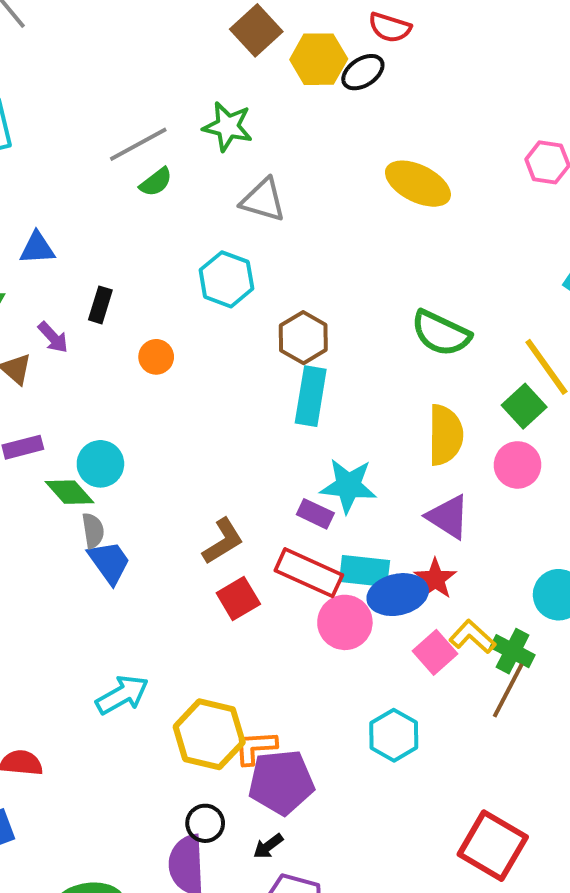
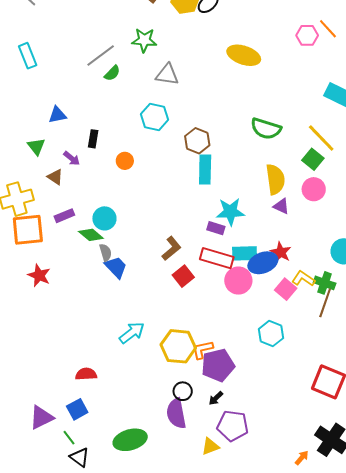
purple triangle: (448, 517) -> (281, 206), moved, size x0.7

